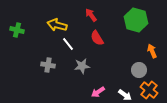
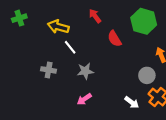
green cross: (17, 30) -> (19, 18), moved, turned -32
red semicircle: (97, 38) -> (114, 39), moved
pink arrow: (98, 92) -> (84, 99), moved

